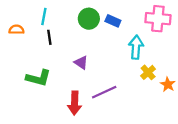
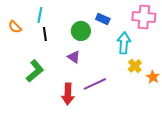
green circle: (89, 19) -> (81, 31), moved
orange semicircle: (16, 30) -> (15, 27), turned -136
green L-shape: (38, 78) -> (35, 71), turned -55

